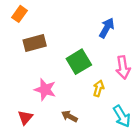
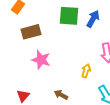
green square: (79, 62) -> (69, 16), moved, turned 35
pink star: (45, 90) -> (41, 60), moved

